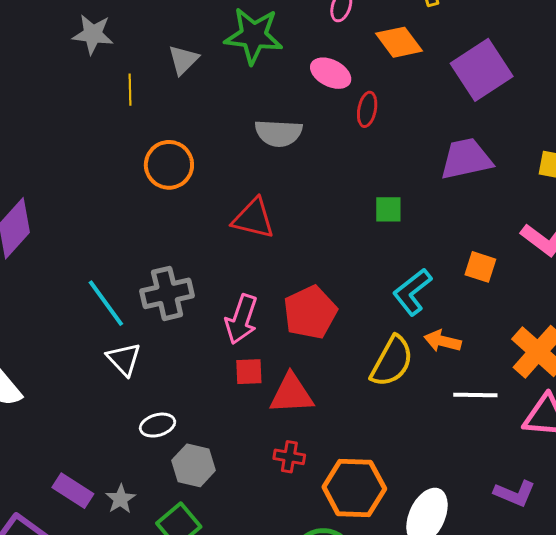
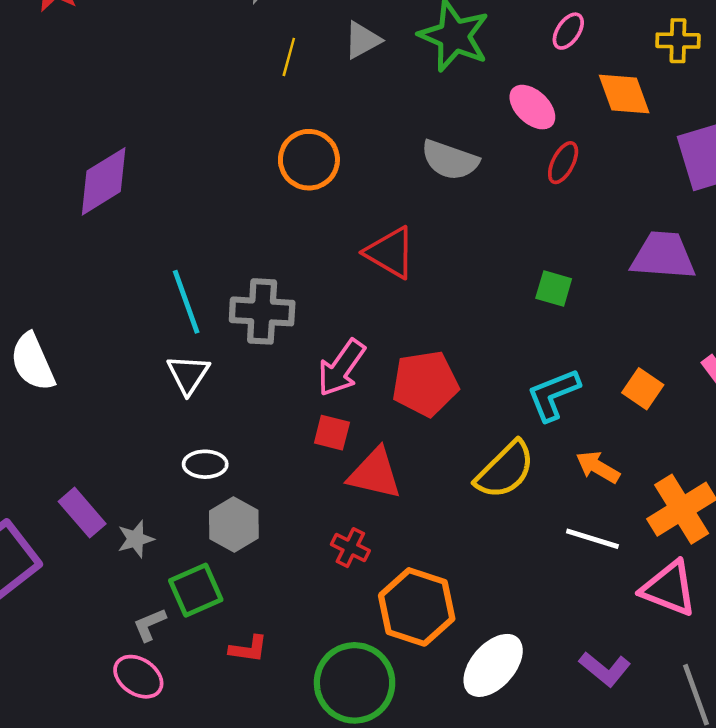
orange arrow: (443, 341) -> (598, 467), moved

